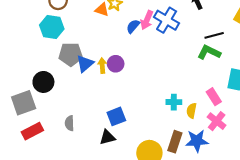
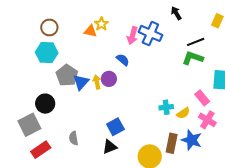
blue semicircle: (133, 26) -> (123, 60), moved, turned 96
gray pentagon: (71, 54) -> (67, 75), turned -30
yellow semicircle: (191, 111) -> (183, 113), turned -128
blue star: (197, 141) -> (192, 140), turned 30

